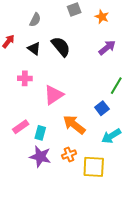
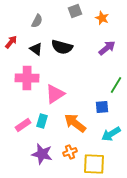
black semicircle: (61, 47) -> (62, 47), turned 145
pink cross: (25, 78) -> (27, 78), size x1.6
blue square: (102, 108) -> (102, 107), turned 32
cyan rectangle: (40, 133) -> (42, 121), moved

